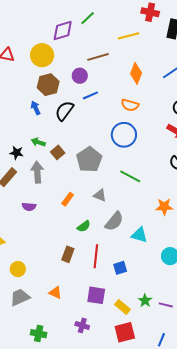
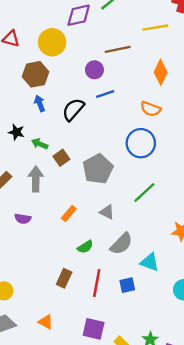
brown hexagon: (48, 85) -> (36, 74), moved
black star: (17, 153) -> (16, 132), moved
green line: (130, 176) -> (144, 192), turned -75
blue square: (120, 268) -> (127, 285), moved

